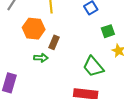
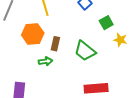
green trapezoid: (93, 67) -> (85, 51), moved

